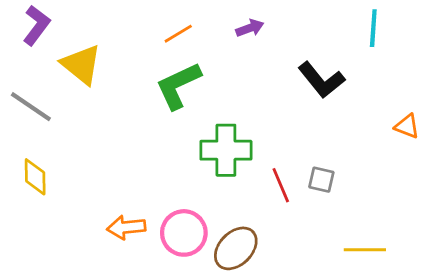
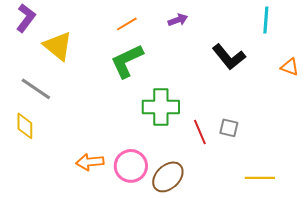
gray line: (31, 107) -> (36, 89), moved
orange triangle: (407, 126) -> (290, 67), moved

